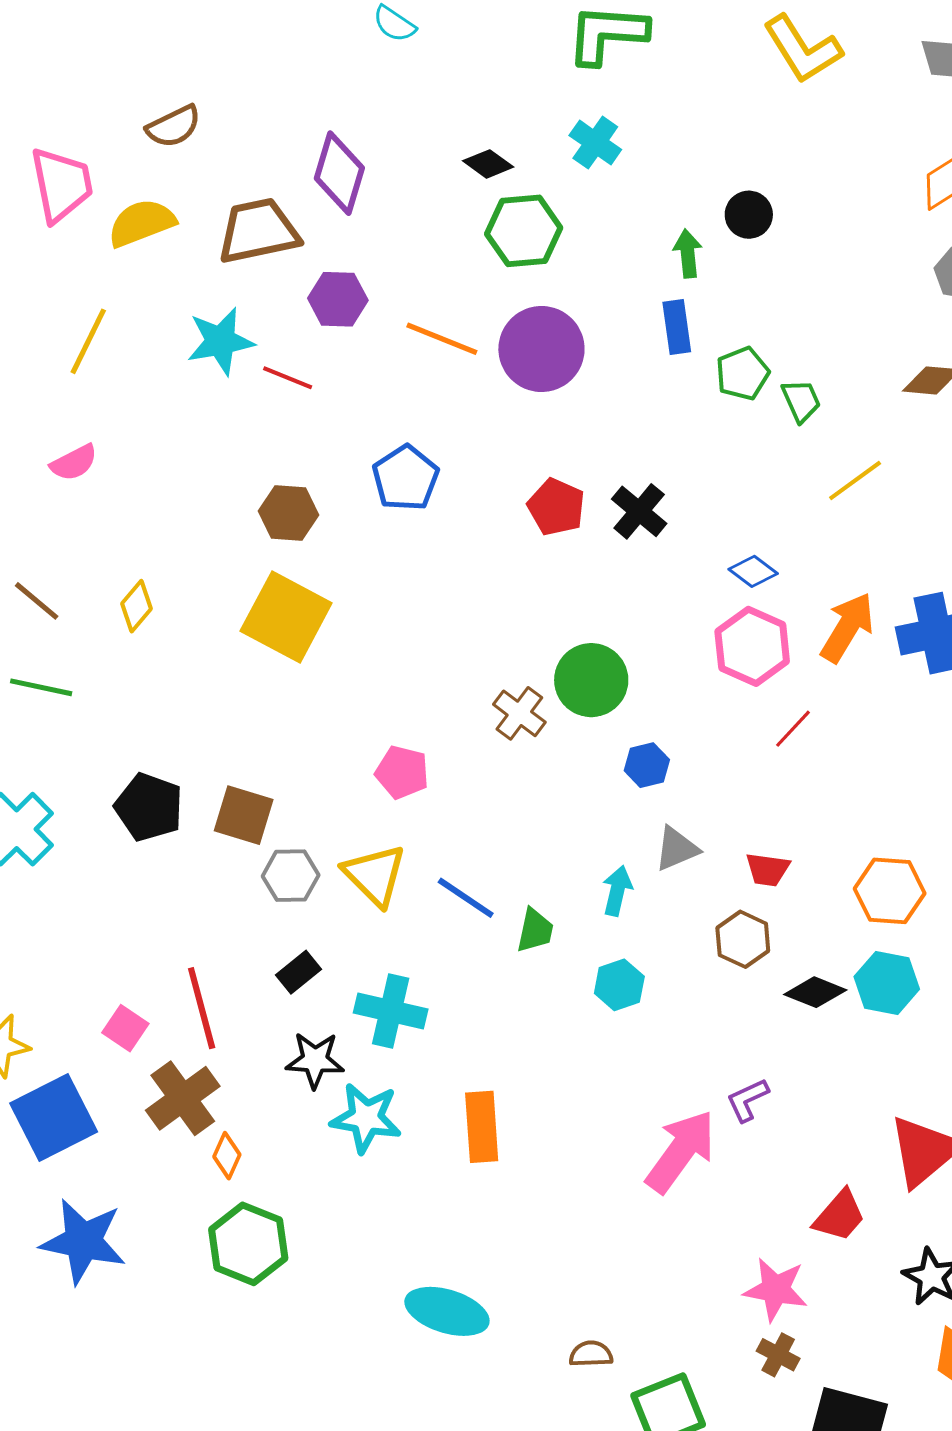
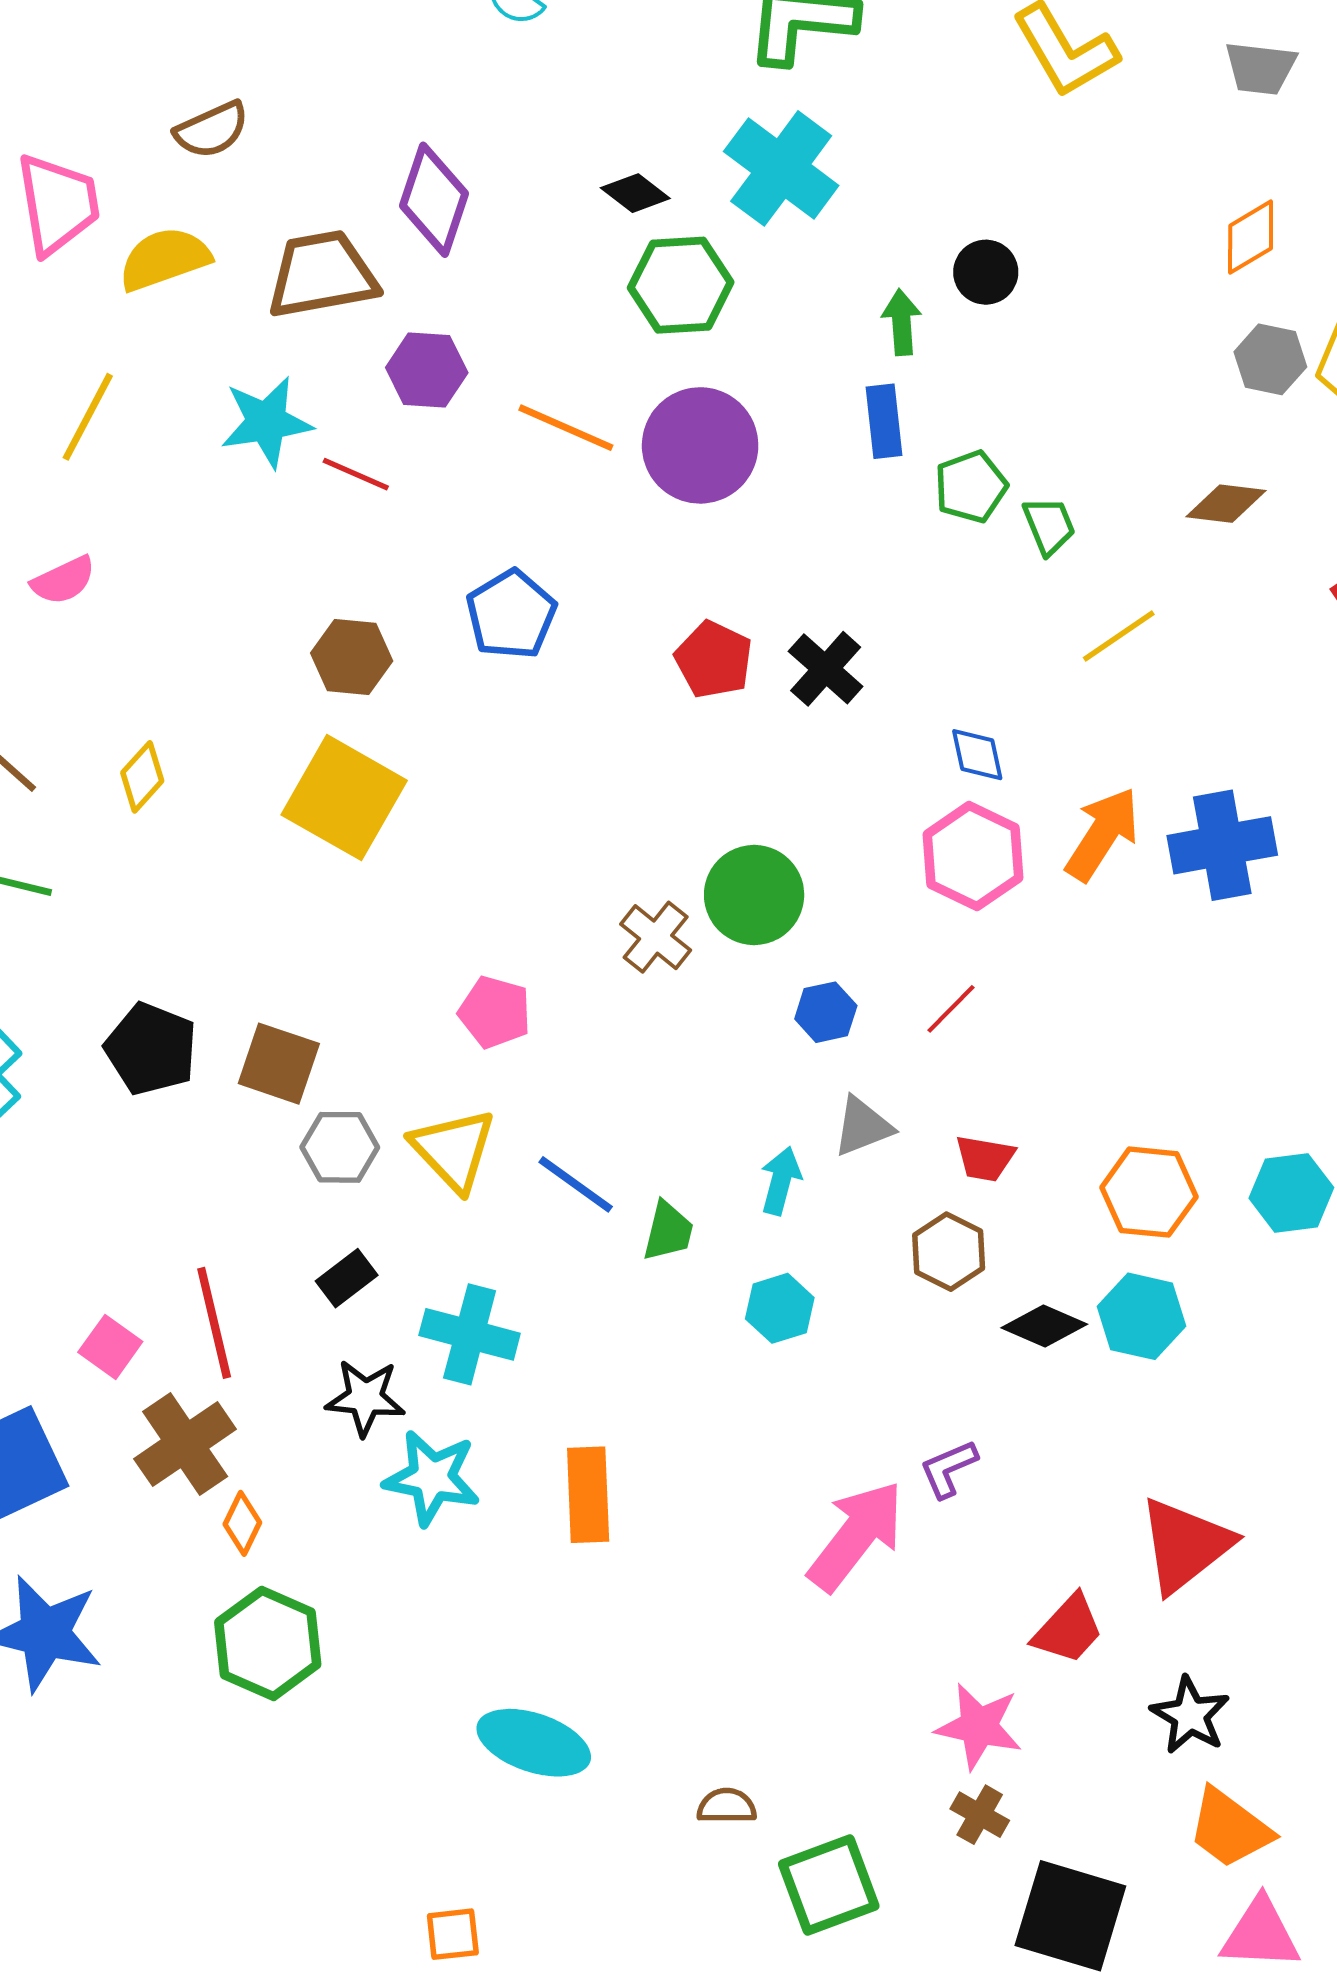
cyan cross: (595, 143) -> (781, 168), size x1.6
blue diamond: (753, 571) -> (977, 755), turned 39
red line: (793, 729) -> (951, 1009), moved

